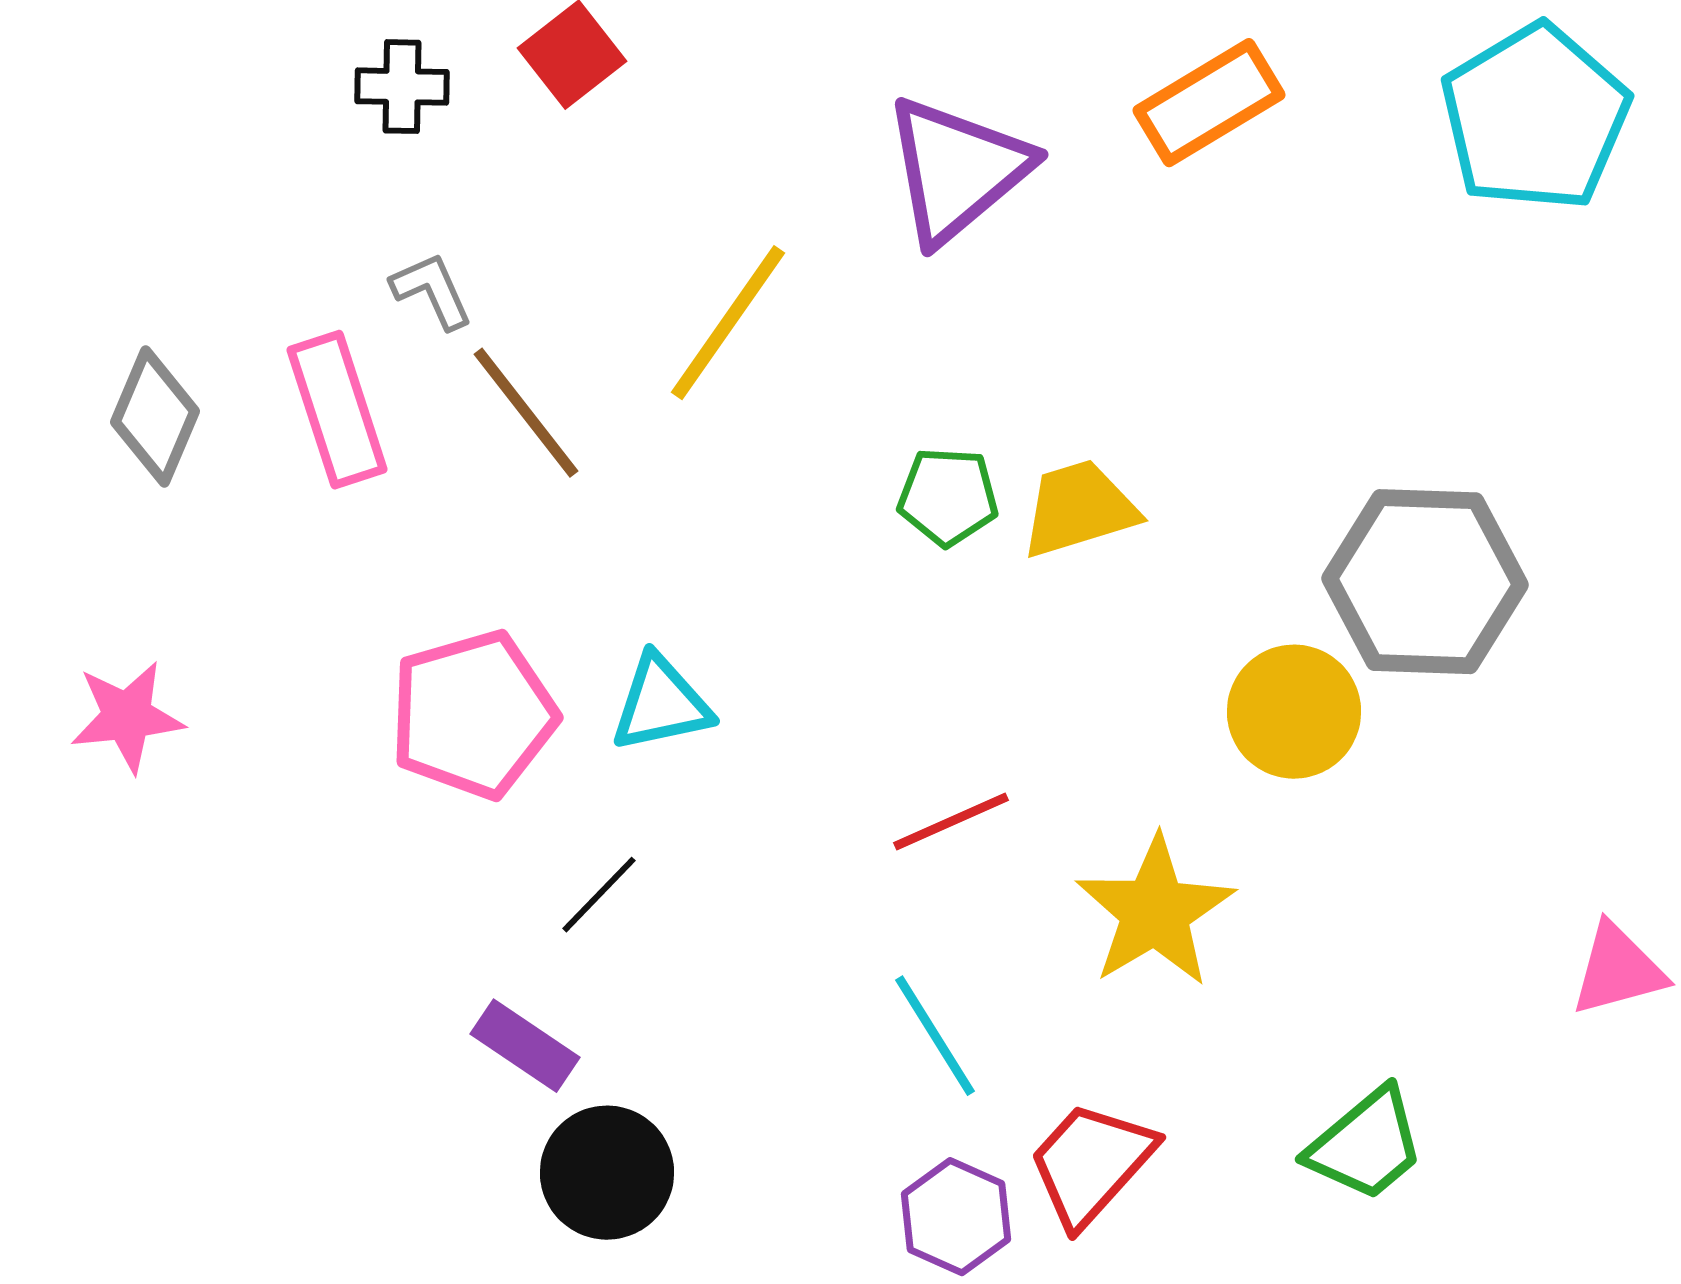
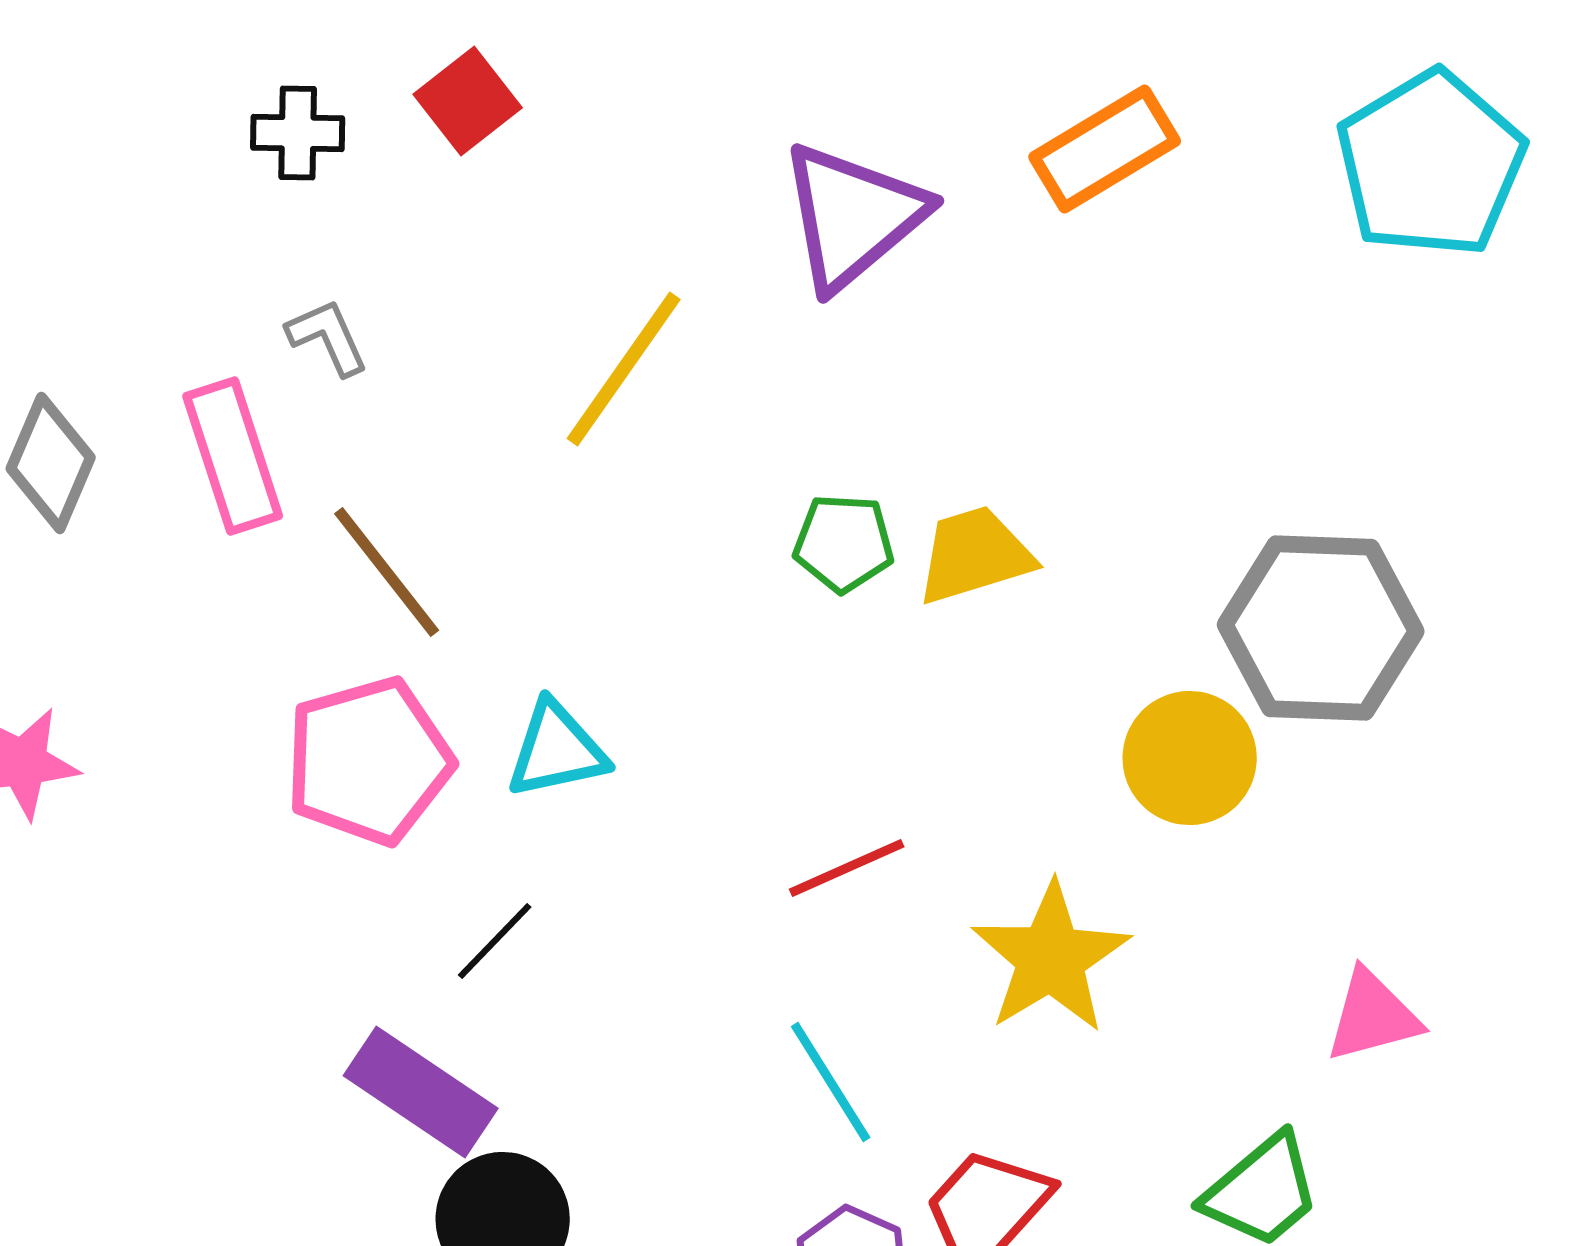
brown line: (526, 413) -> (387, 572), moved
pink triangle: (1618, 970) -> (1373, 1016), moved
purple rectangle: (525, 1046) -> (421, 1092), size x1.4

